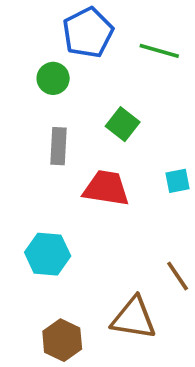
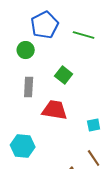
cyan square: (178, 181) -> (94, 125), moved

